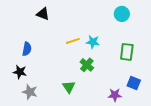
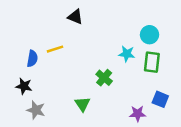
black triangle: (43, 14) -> (75, 17), moved
cyan circle: (122, 14) -> (149, 35), moved
yellow line: (73, 41) -> (55, 49), moved
cyan star: (93, 42) -> (127, 54), moved

